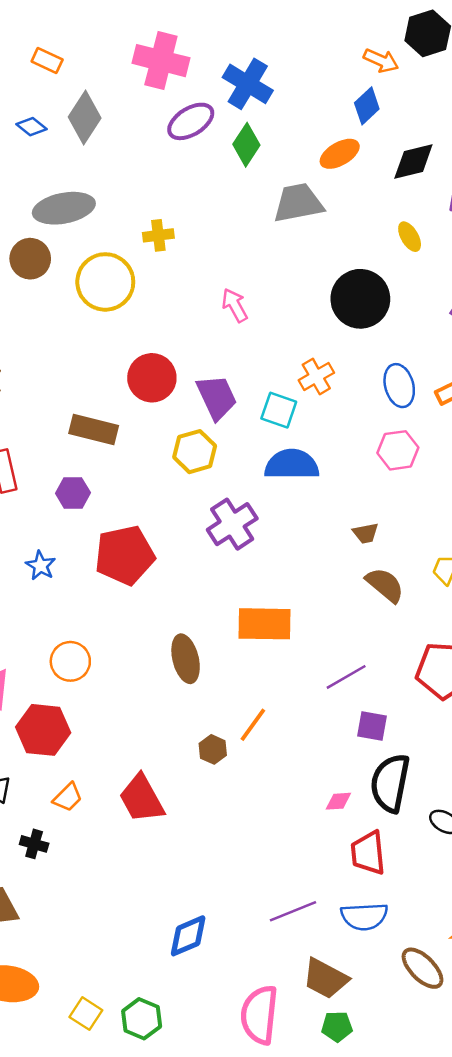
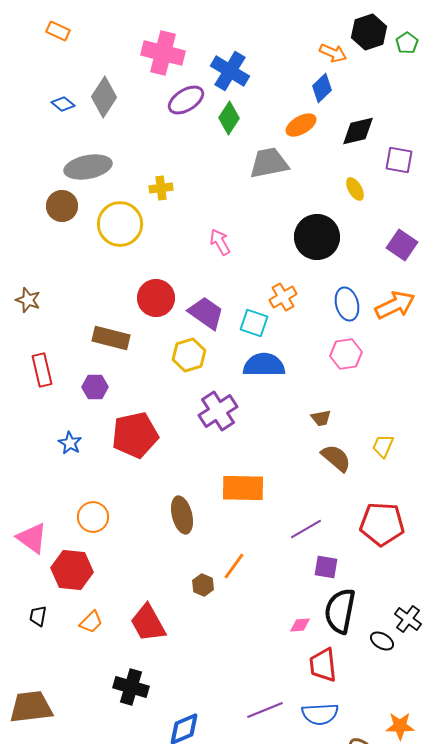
orange rectangle: (47, 61) -> (58, 31), moved
purple trapezoid: (217, 397) -> (206, 313), turned -30
black cross: (34, 844) -> (131, 687), moved, size x1.6

